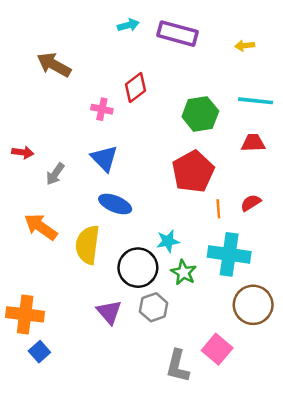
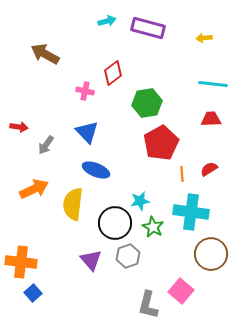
green hexagon: (200, 114) -> (147, 103), moved
orange arrow: (41, 227) -> (34, 189), turned 120

